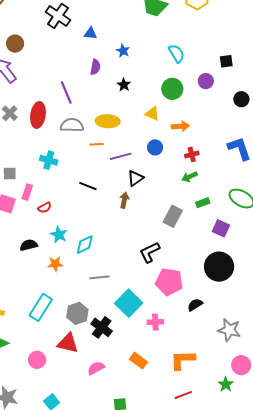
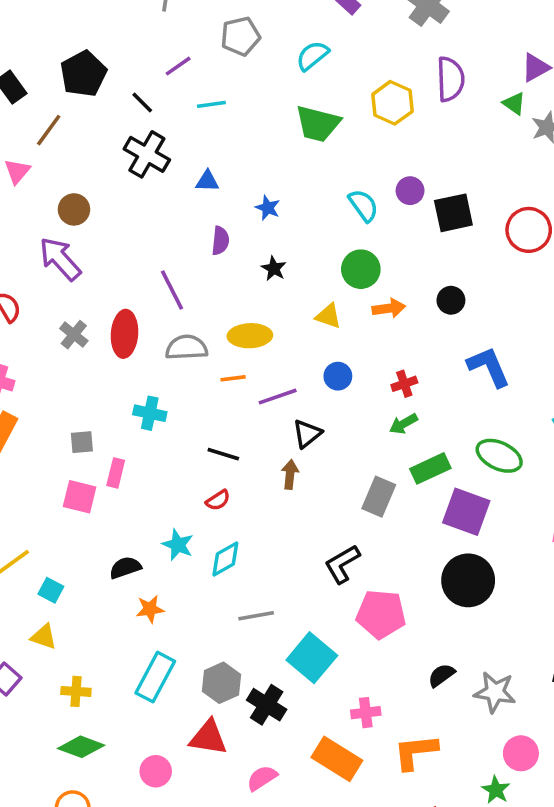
black square: (226, 61) -> (453, 213), size x1.6
purple circle: (206, 81) -> (410, 191), moved
black circle: (241, 99) -> (451, 300), moved
orange arrow: (180, 126) -> (389, 308), moved
green rectangle: (203, 203) -> (430, 468), size x1.5
red semicircle: (45, 208) -> (218, 500), moved
purple square: (221, 228) -> (466, 512), size x1.5
orange star: (55, 264) -> (150, 609), moved
black semicircle: (195, 305) -> (441, 675), moved
pink cross: (155, 322) -> (366, 713), moved
orange rectangle: (138, 361) -> (337, 759), size x1.5

